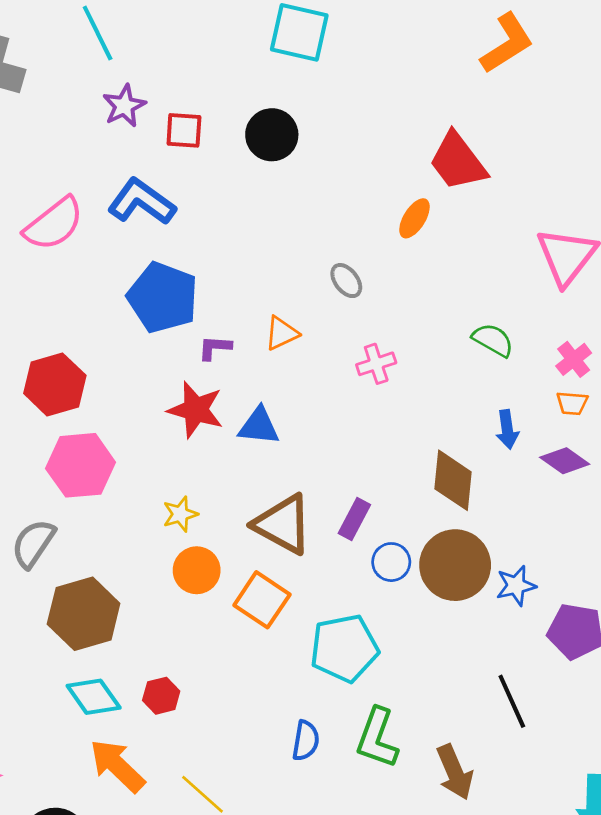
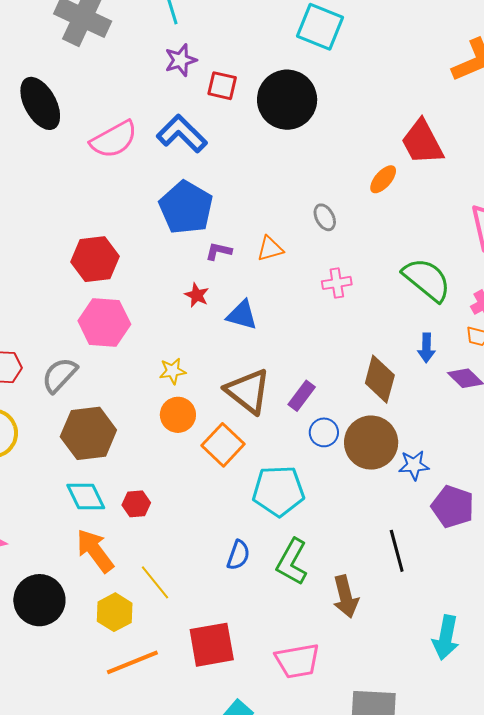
black circle: (272, 135) -> (287, 100), size x1.5
green semicircle: (493, 340) -> (427, 279), size x1.6
red star: (196, 410) -> (197, 295), size x0.6

